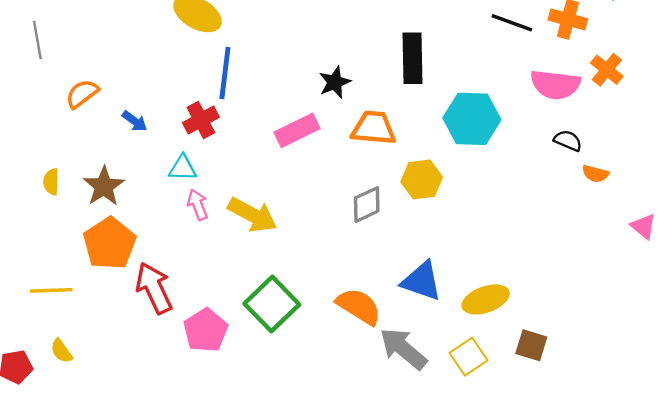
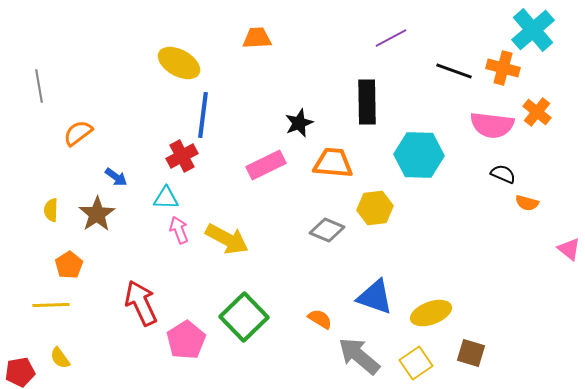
blue arrow: (135, 121) -> (116, 177), moved
gray diamond: (367, 205) -> (327, 230), turned 48
orange pentagon: (110, 243) -> (69, 265), moved, size x0.6
orange semicircle: (359, 306) -> (320, 319), size x0.6

